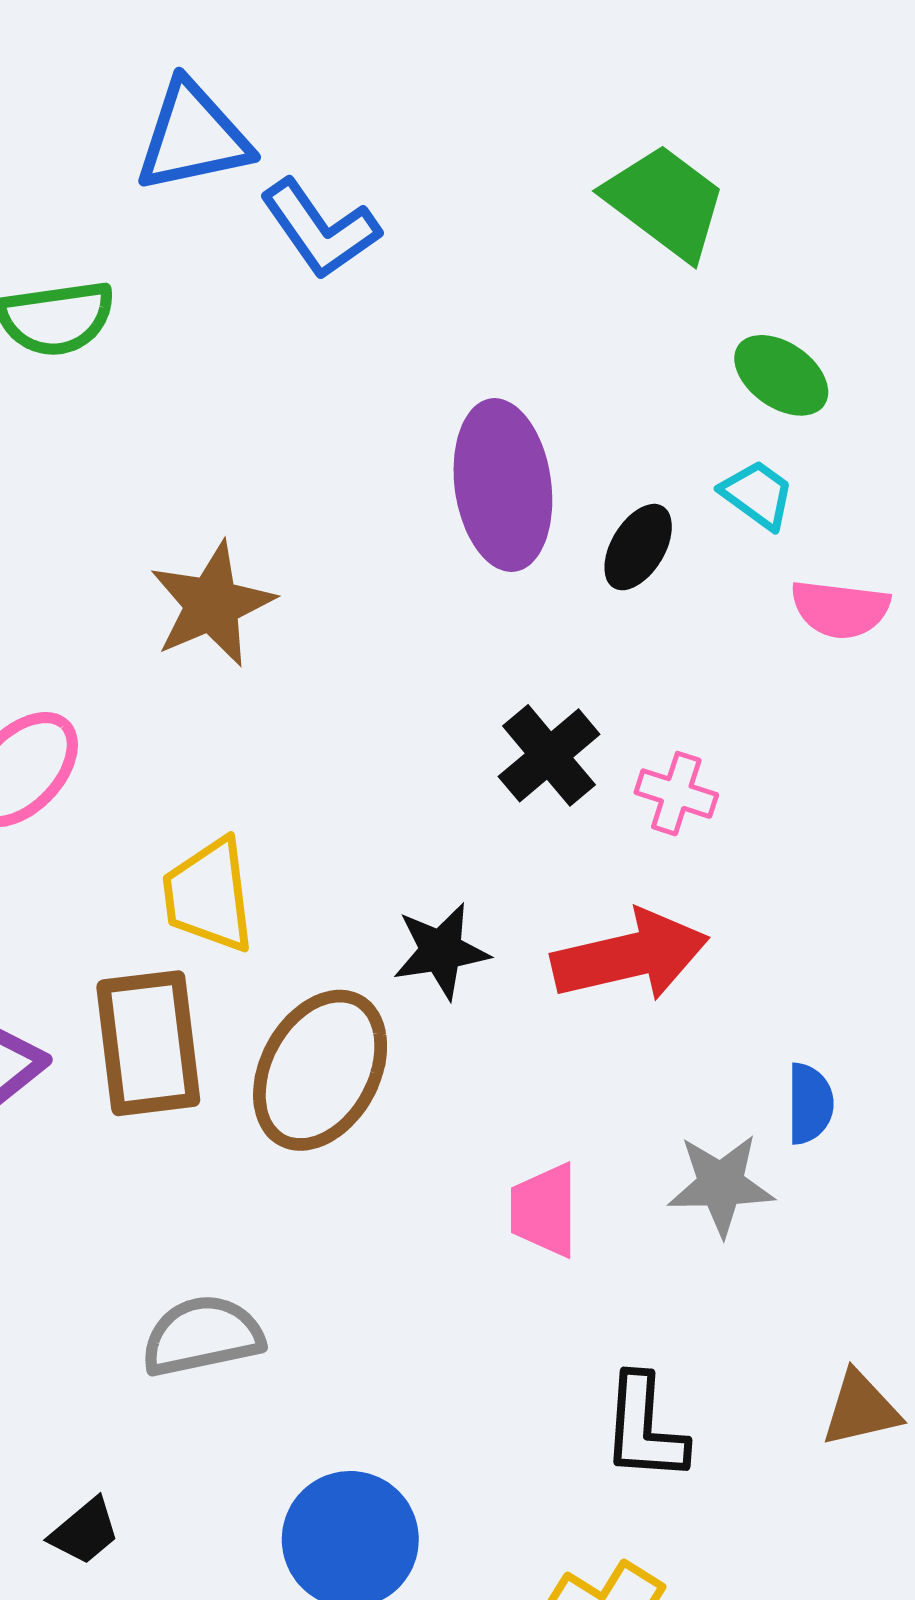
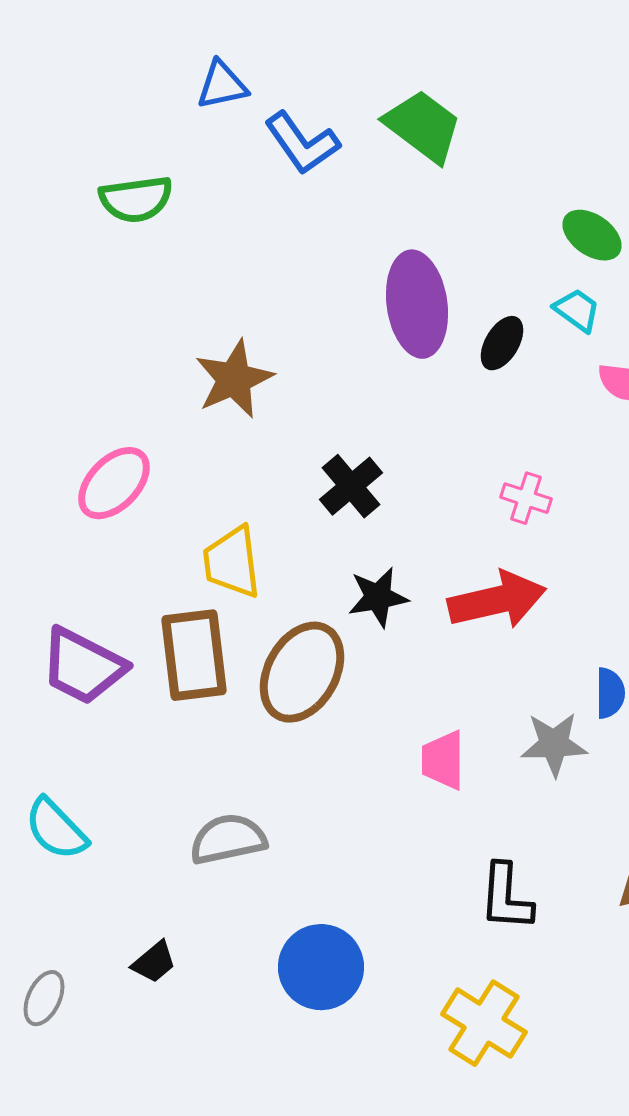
blue triangle: (193, 137) -> (222, 85), size x0.7
green trapezoid: (665, 202) -> (423, 126), moved
black cross: (549, 755) -> (351, 486), moved

